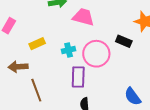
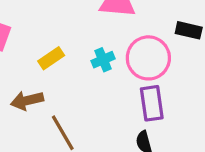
purple rectangle: (78, 77) -> (152, 103), moved

